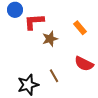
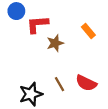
red semicircle: (84, 64) -> (86, 83), moved

